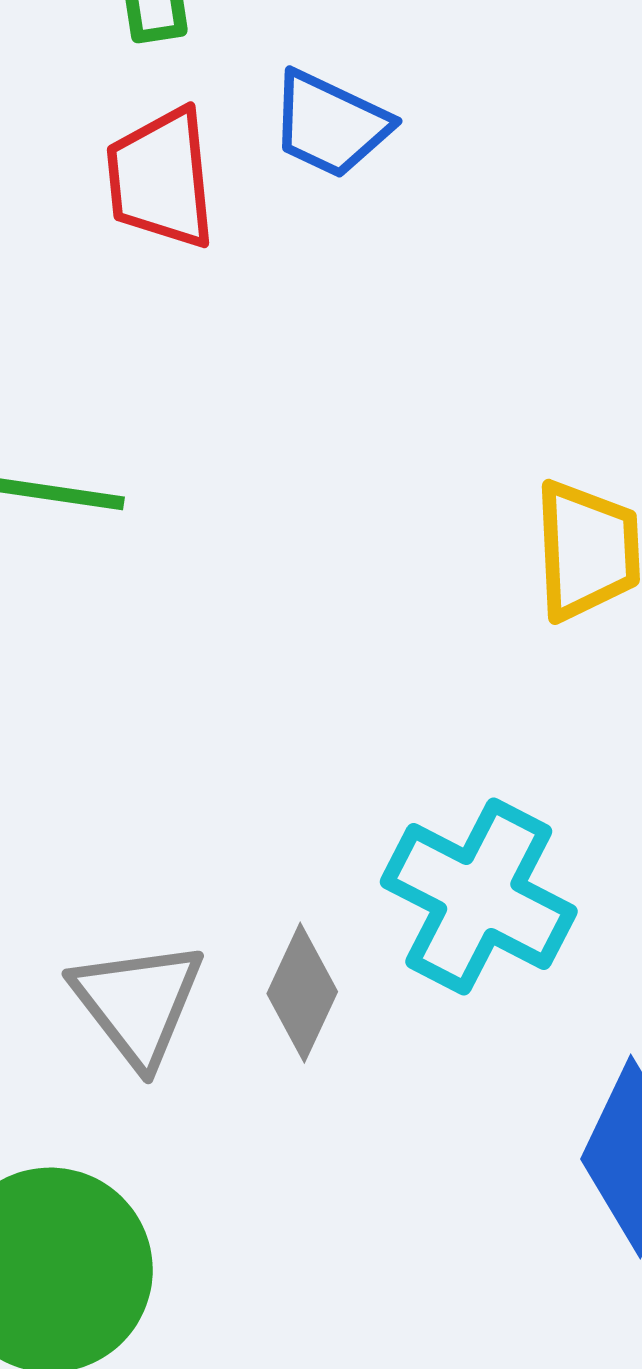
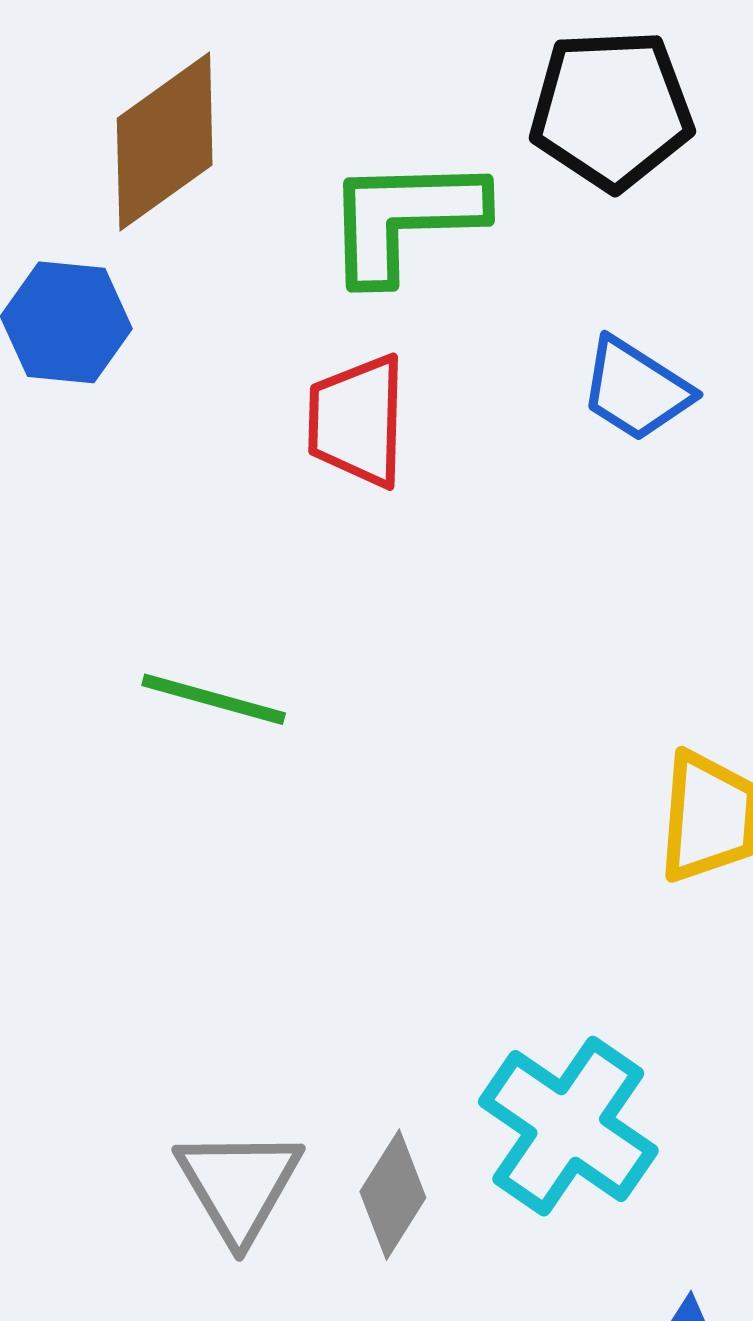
blue trapezoid: (330, 124) -> (636, 389), moved

